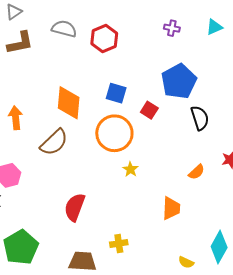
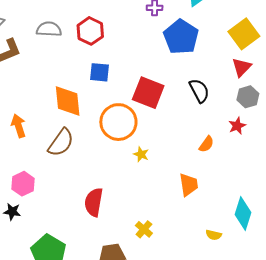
blue pentagon: (179, 81) -> (181, 37), moved
blue square: (116, 93) -> (100, 72), moved
red square: (149, 110) -> (148, 93), size x1.8
yellow cross: (119, 243) -> (144, 229), turned -30

